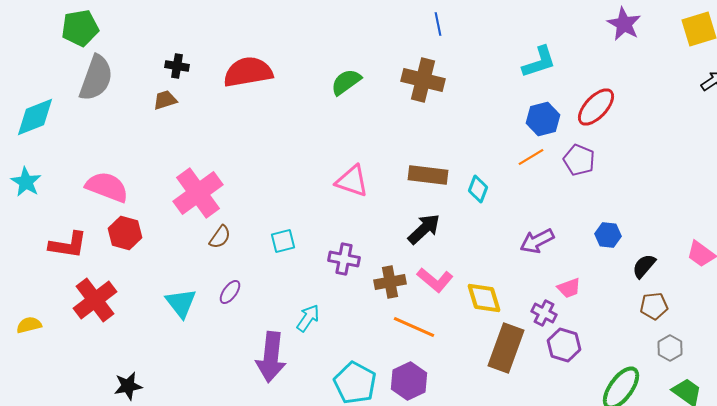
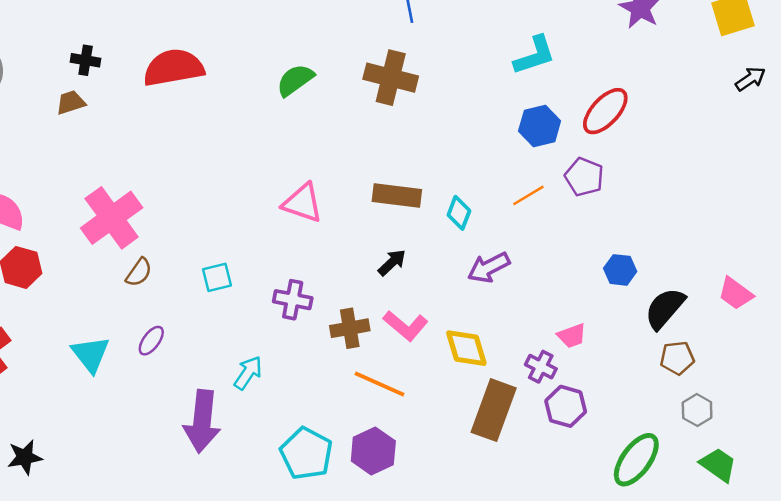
orange line: (531, 157) -> (528, 195), moved
black arrow: (424, 229) -> (392, 262), size x0.7
purple arrow: (537, 241) -> (489, 267), moved
black semicircle: (644, 266) -> (665, 308), size x1.4

